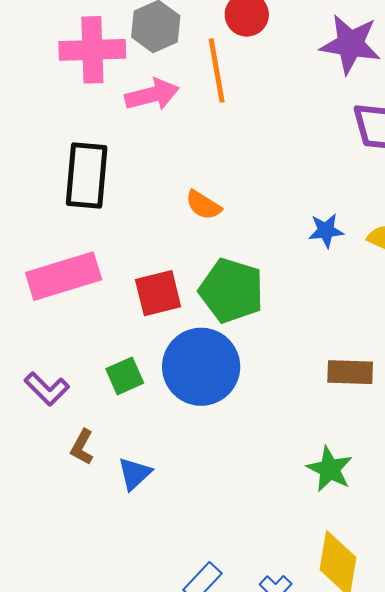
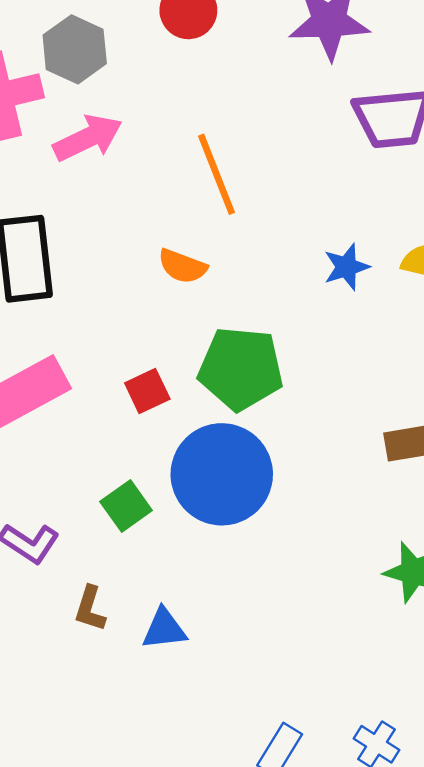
orange line: (217, 71) -> (217, 174), moved
red square: (158, 293) -> (147, 391), size x0.7
blue triangle: (135, 474) -> (164, 629), turned 48

